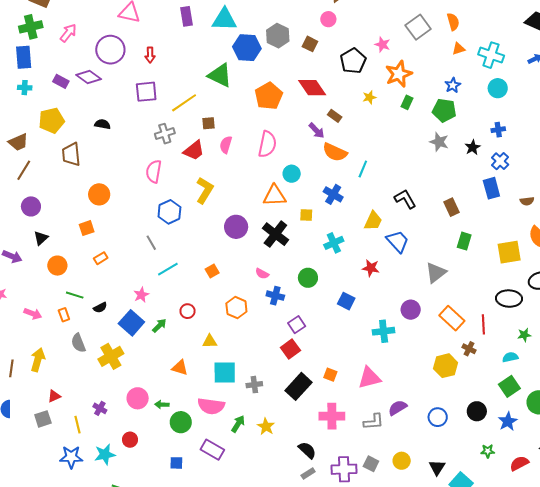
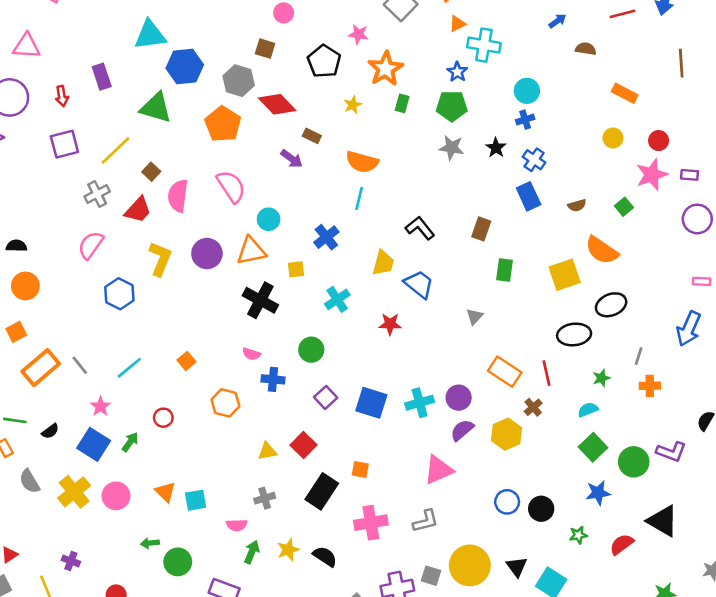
purple rectangle: (186, 16) -> (102, 77), moved
gray hexagon: (278, 36) -> (239, 81), moved
cyan cross: (491, 55) -> (484, 45), moved
cyan circle: (498, 88) -> (527, 91), moved
brown square: (209, 123) -> (151, 172), turned -32
black semicircle: (102, 124) -> (16, 246), moved
pink semicircle: (267, 144) -> (231, 186), turned -36
pink semicircle: (226, 145) -> (178, 196), size x1.4
orange semicircle: (335, 152) -> (362, 162), moved
pink semicircle: (154, 171) -> (91, 245), turned 35
blue cross: (333, 194) -> (326, 237), turned 30
brown rectangle: (452, 207) -> (481, 229), turned 54
purple circle: (236, 227) -> (207, 254), moved
gray line: (151, 243) -> (80, 365), moved
orange rectangle: (101, 258) -> (41, 368), size x2.0
gray triangle: (436, 273) -> (475, 316), size x0.6
blue square: (346, 301) -> (371, 403), moved, size x1.4
purple circle: (411, 310) -> (459, 398), moved
purple square: (297, 325) -> (326, 397), moved
yellow triangle: (210, 341) -> (267, 451), moved
brown cross: (469, 349) -> (533, 407), turned 32
orange triangle: (180, 368) -> (165, 492), turned 36
cyan square: (225, 373) -> (196, 500), moved, size x0.7
pink triangle: (369, 378) -> (438, 470), moved
pink circle: (138, 398) -> (116, 496), moved
pink semicircle: (211, 406) -> (237, 525), moved, size x0.6
purple semicircle: (398, 408) -> (462, 430), moved
black circle: (477, 411) -> (541, 509), moved
blue star: (508, 421) -> (598, 493), turned 30
yellow star: (266, 426) -> (288, 550), turned 30
black semicircle: (307, 450) -> (325, 556), moved
yellow circle: (402, 461) -> (470, 565), size x1.8

